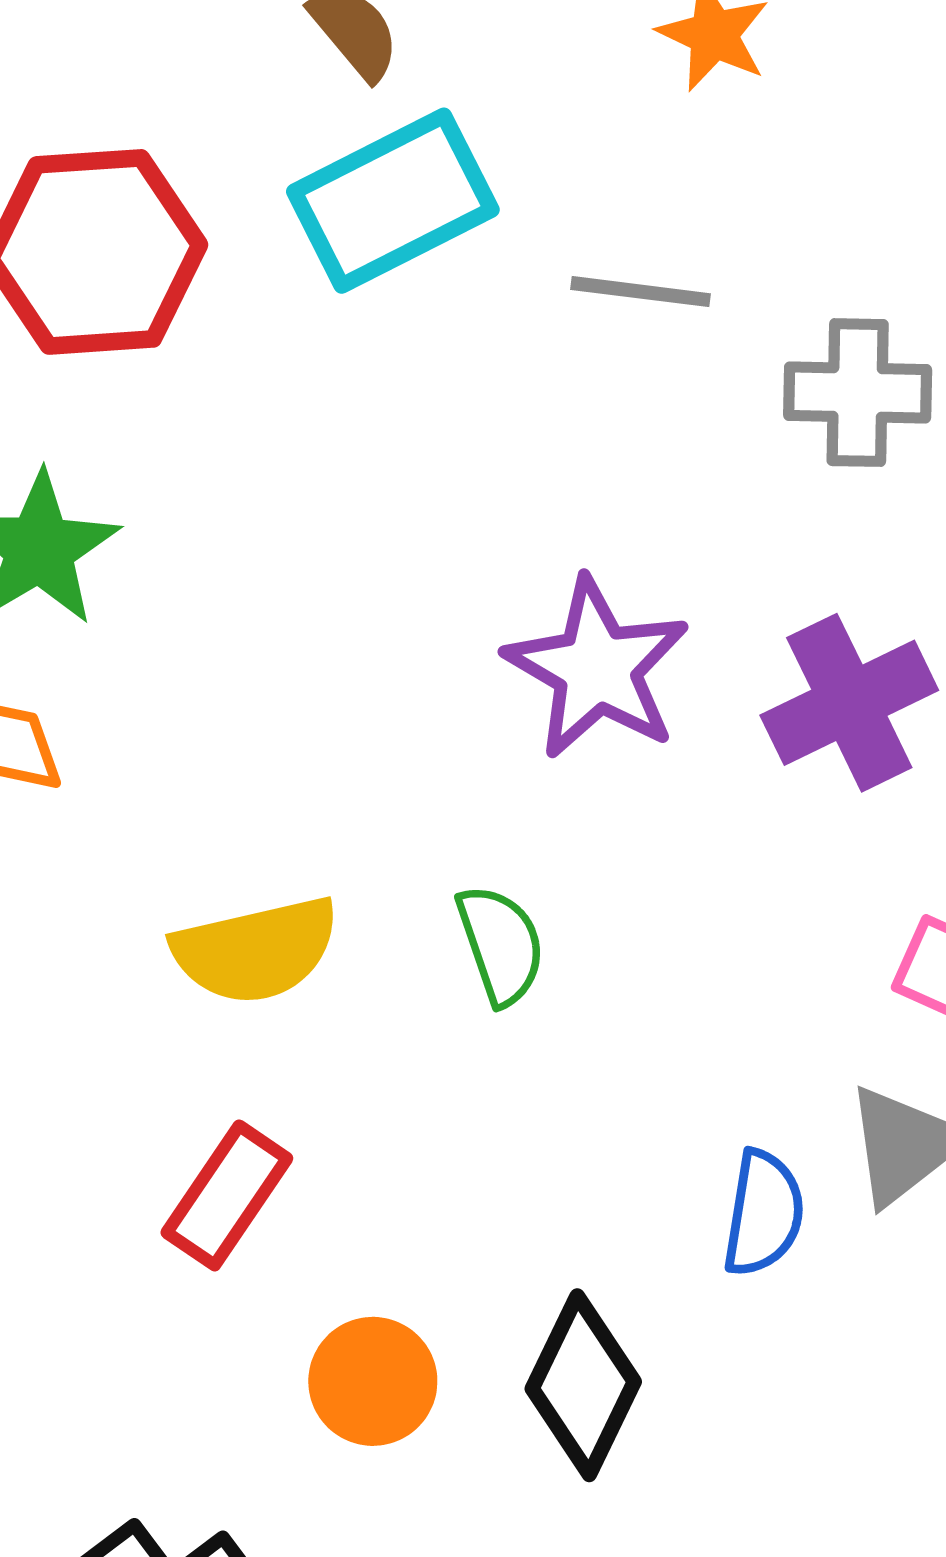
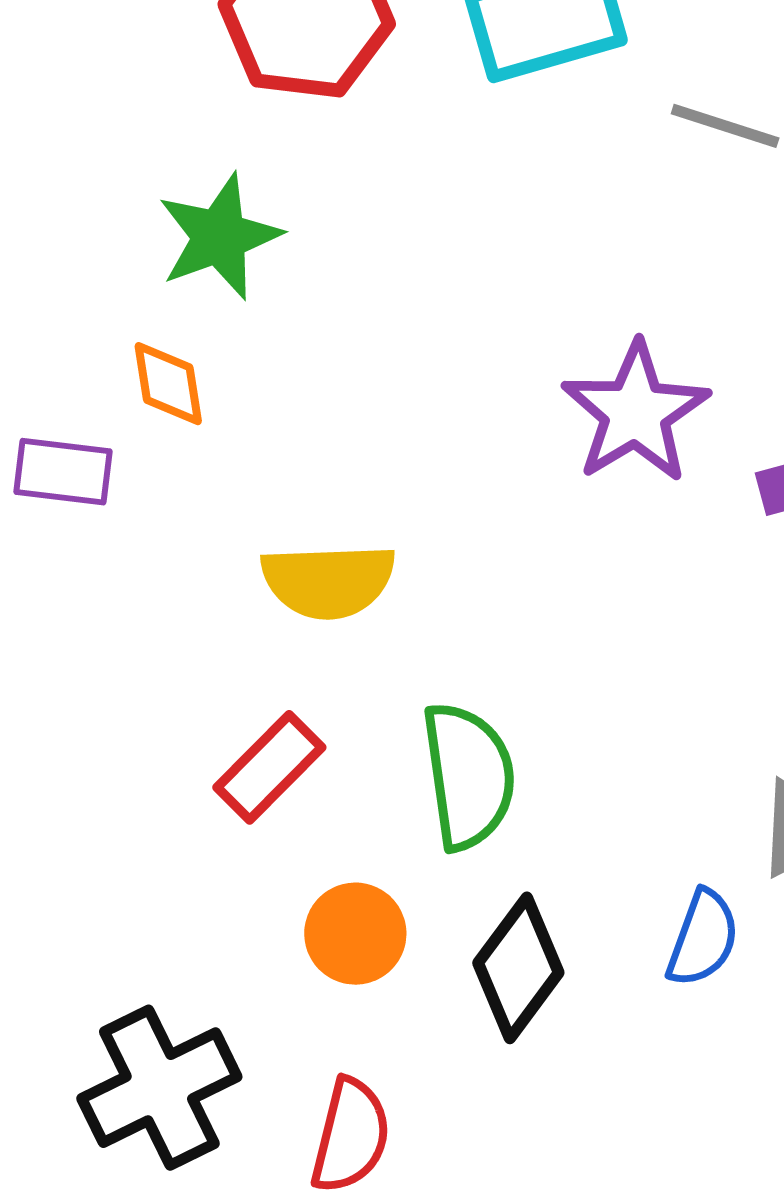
green semicircle: (501, 945) -> (468, 776), moved, size x1.5
blue semicircle: (763, 1213) -> (703, 938), moved

